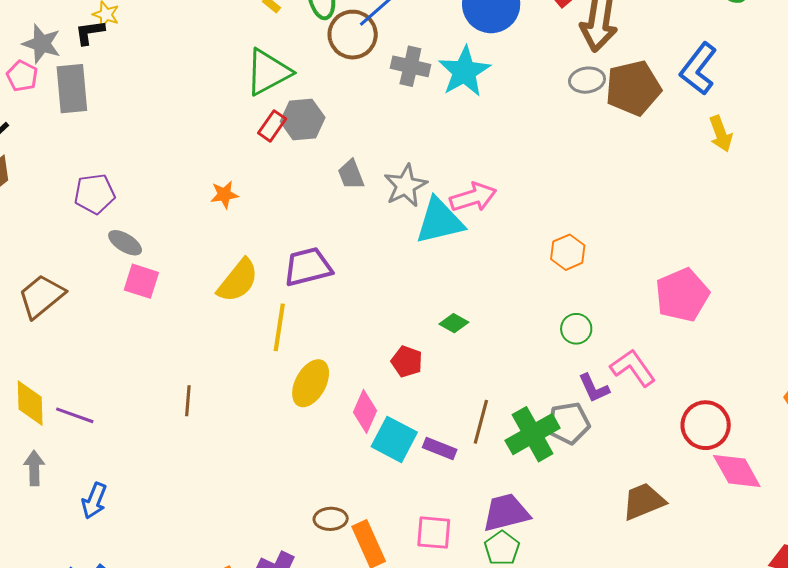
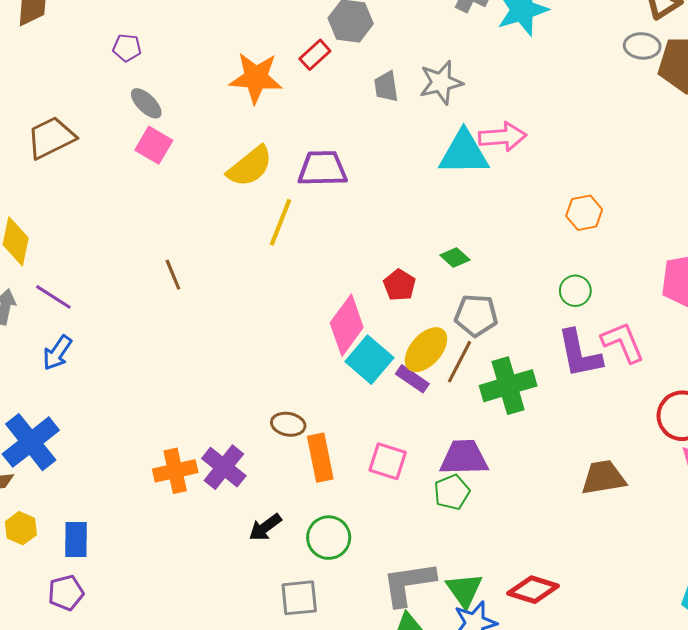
red rectangle: (272, 126) -> (315, 55), moved
gray star: (405, 186) -> (441, 83), moved
purple pentagon: (95, 194) -> (127, 48), size x0.7
orange star: (224, 195) -> (256, 78), size x1.8
yellow ellipse: (311, 383) -> (426, 350), moved
purple L-shape: (594, 388) -> (579, 354), size x1.6
brown line: (188, 401) -> (173, 275), turned -40
pink diamond: (365, 411) -> (347, 325), size x1.4
purple line: (75, 415) -> (53, 297), moved
gray pentagon: (569, 423) -> (476, 315), moved

